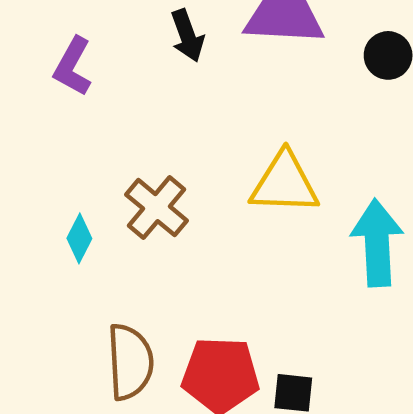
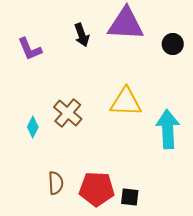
purple L-shape: (73, 66) -> (30, 49), turned -52
brown semicircle: (130, 362) -> (56, 183), size x0.7

